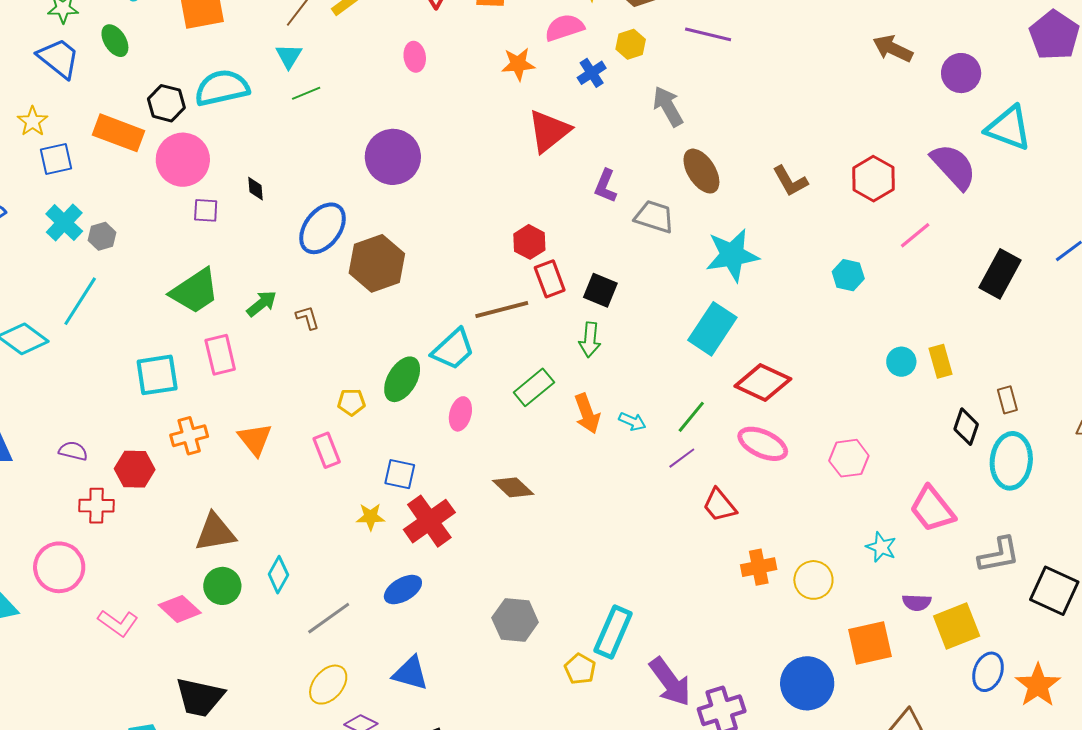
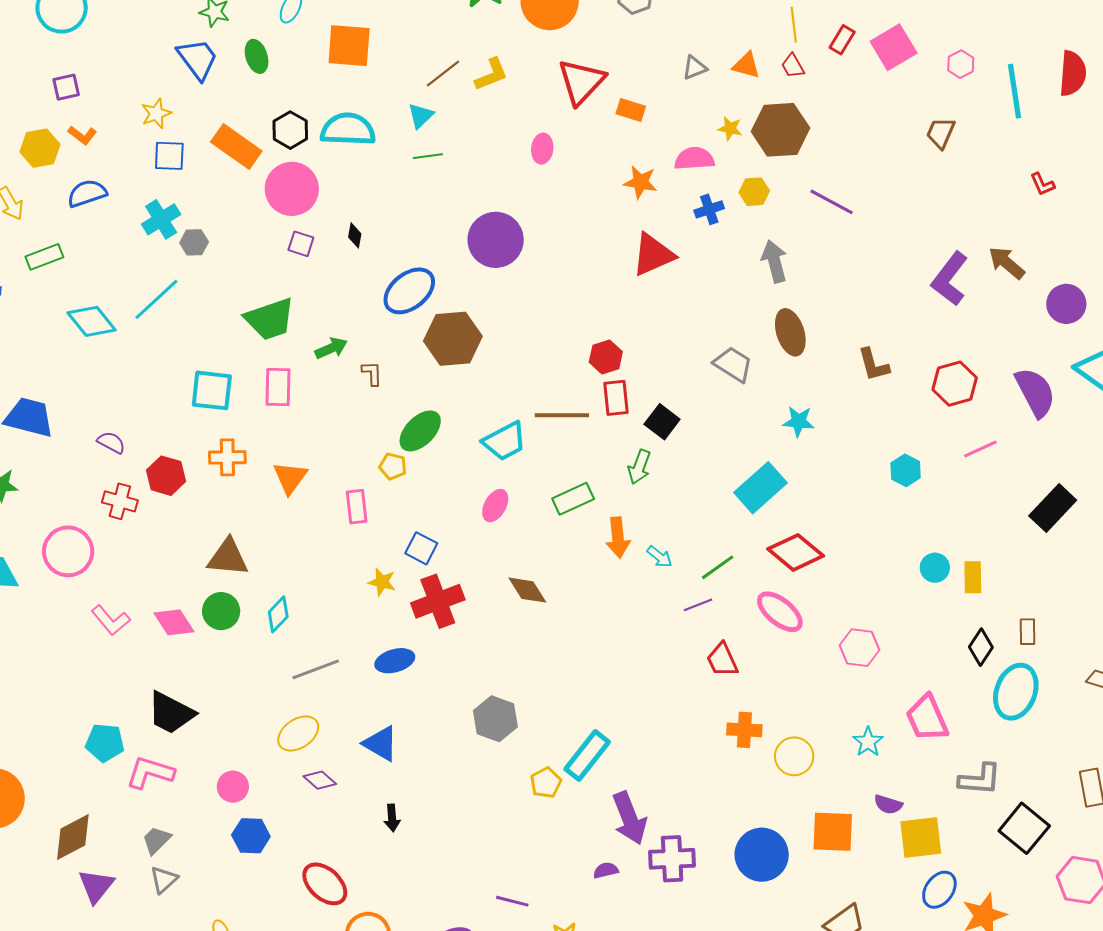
purple L-shape: (606, 186) -> (950, 279), moved, size x1.6
cyan star: (732, 255) -> (799, 421), size x0.6
green ellipse: (402, 379) -> (420, 431), moved

